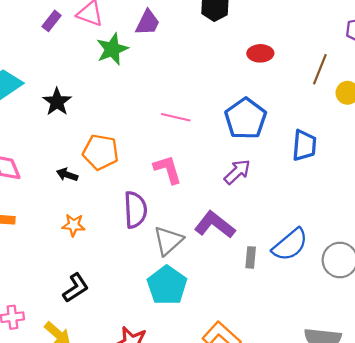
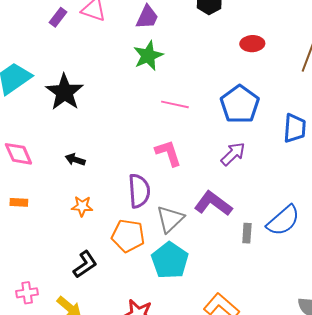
green star: (112, 49) -> (148, 56), moved
black star: (57, 102) -> (65, 92), size x1.4
orange pentagon: (101, 152) -> (128, 236), moved

